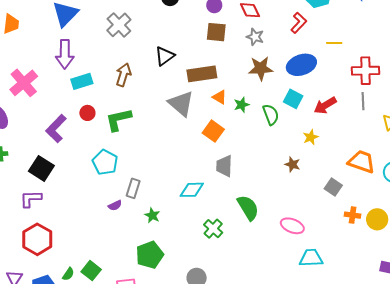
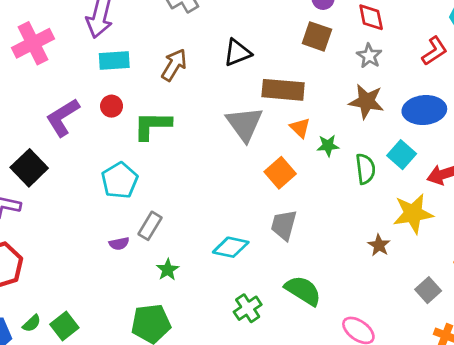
yellow star: (311, 137) -> (413, 214), size x1.8
green semicircle: (248, 208) -> (303, 291), turned -40

